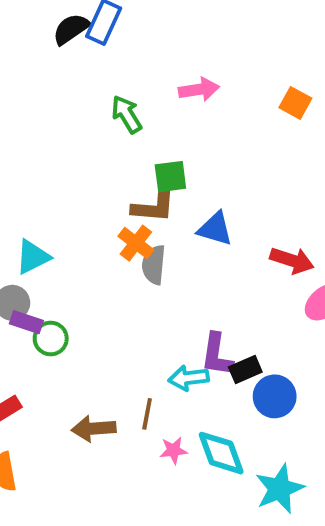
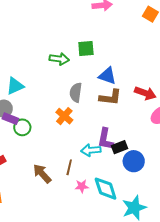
green arrow: (127, 114) -> (59, 59), moved, turned 126
brown L-shape: (153, 207) -> (110, 97), moved
orange cross: (136, 243) -> (64, 116), moved
brown arrow: (94, 429) -> (42, 174), turned 50

